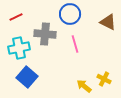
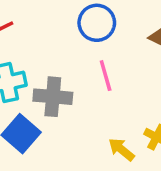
gray cross: (45, 34) -> (53, 97), moved

